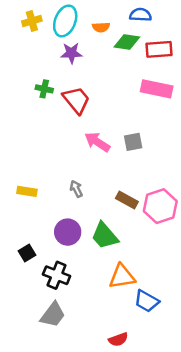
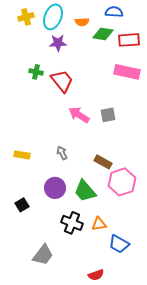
pink hexagon: (160, 206) -> (122, 182), moved
black cross: (57, 275) -> (72, 223), moved
orange triangle: (122, 276) -> (99, 224), size x0.7

